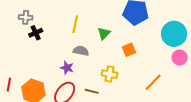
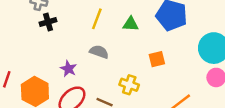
green triangle: (104, 33) -> (131, 24), moved, turned 40
purple star: (67, 68) -> (68, 69), moved

